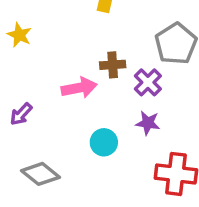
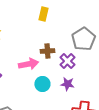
cyan circle: (104, 142) -> (42, 84), moved

